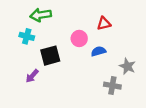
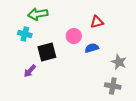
gray cross: (112, 86) -> (113, 86), moved

